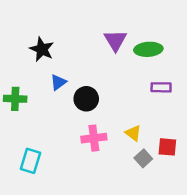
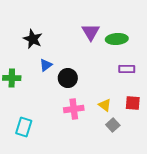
red square: (167, 147) -> (133, 103), moved

